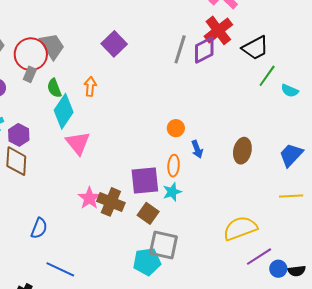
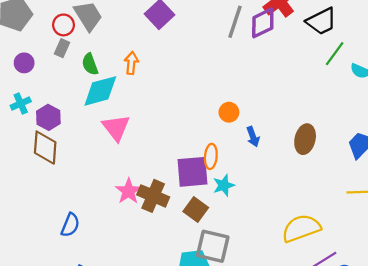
red circle: (31, 54) -> (64, 25), size x0.6
cyan diamond: (64, 111) -> (100, 91), turned 40
orange ellipse: (174, 166) -> (211, 156), moved

